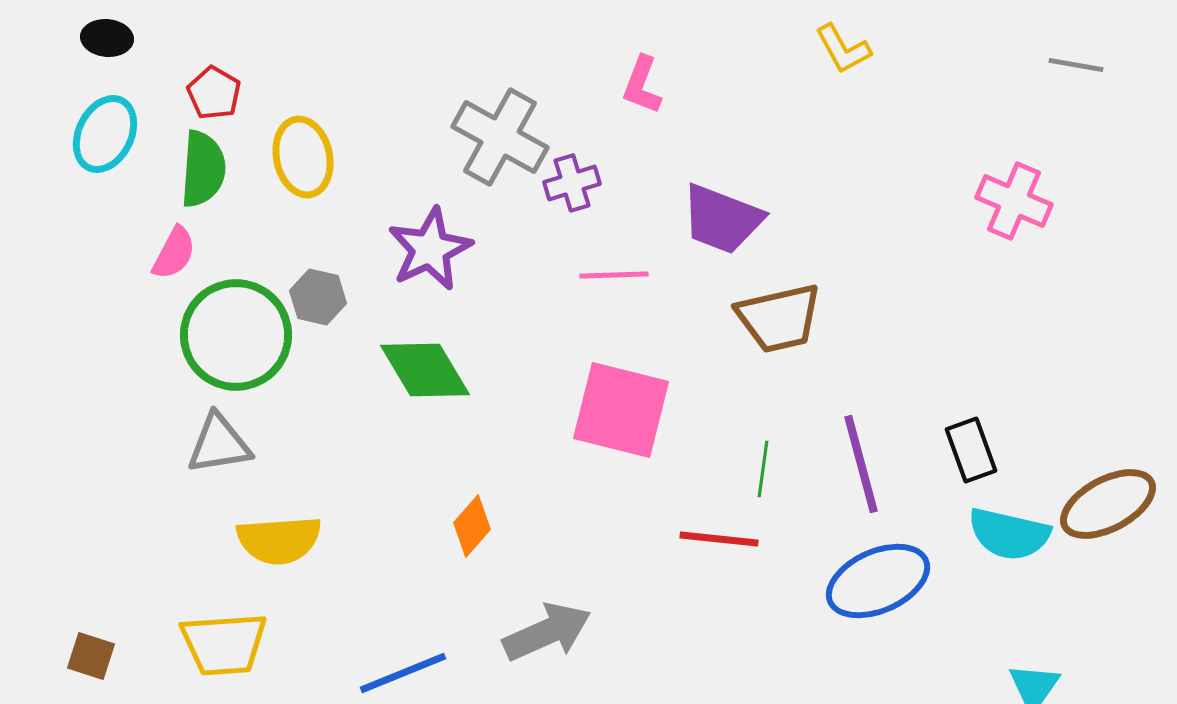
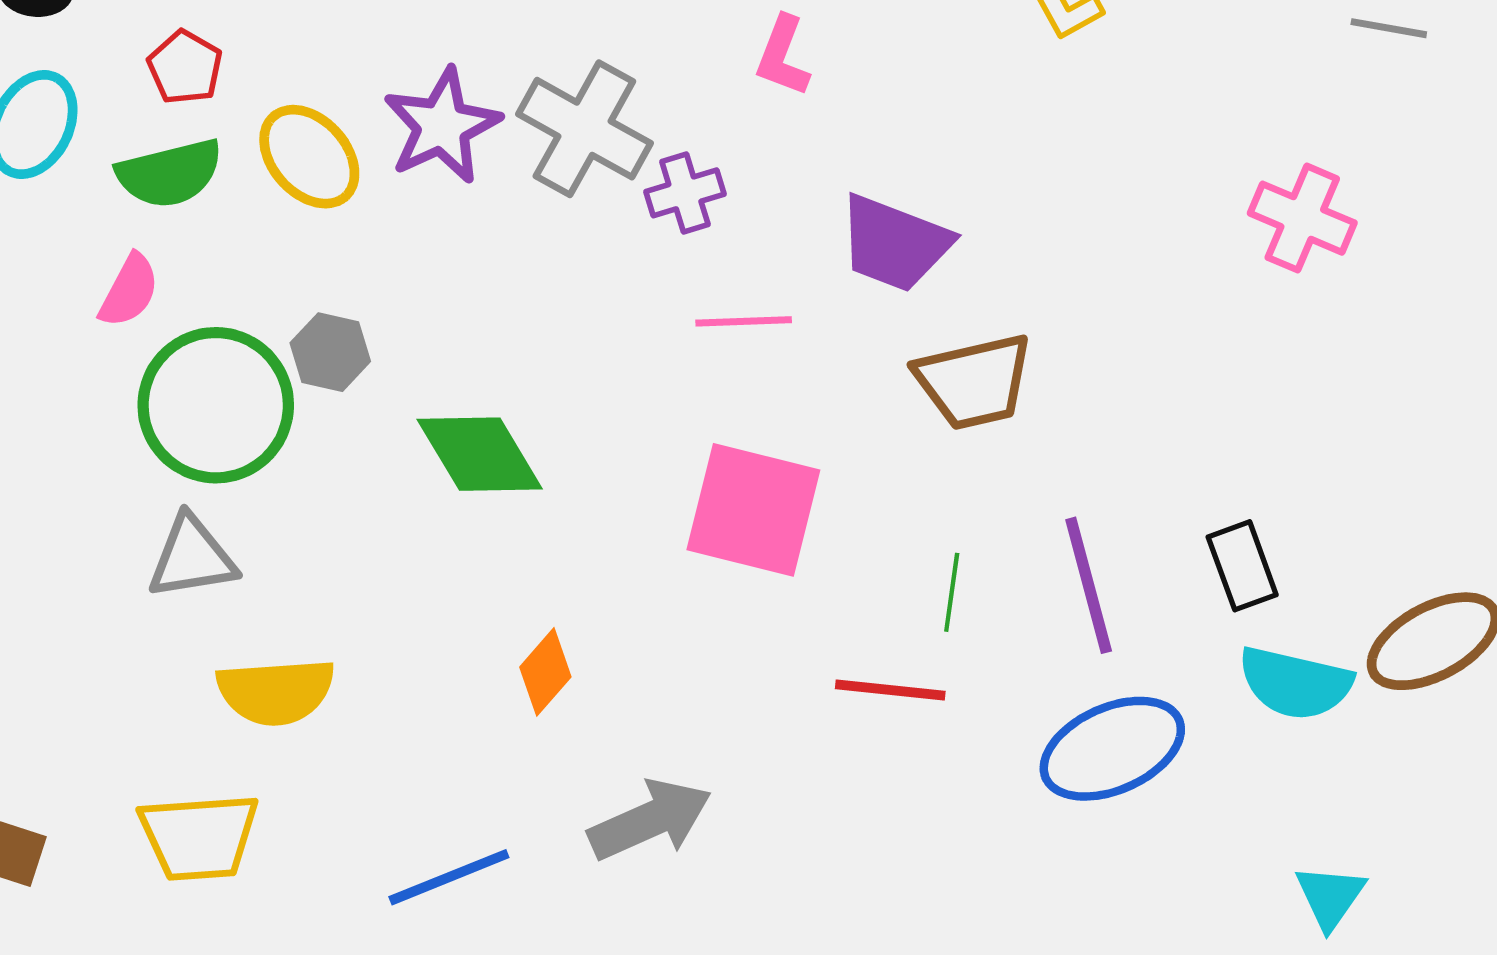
yellow ellipse: (303, 157) -> (309, 157), turned -30
green semicircle: (203, 169) -> (170, 173), turned 72
purple star: (430, 249) -> (442, 126), moved

